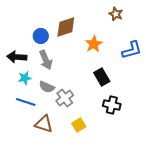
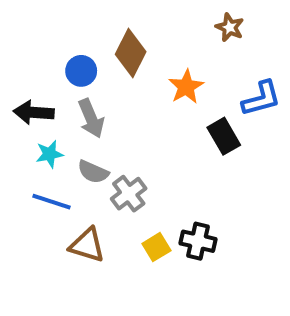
brown diamond: (66, 27) -> (131, 53), turned -45
black rectangle: (102, 77) -> (224, 136), moved
black cross: (112, 105) -> (198, 241), moved

